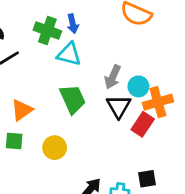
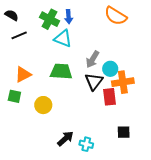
green trapezoid: (73, 99) -> (61, 71), turned -70
red rectangle: (143, 124) -> (110, 97), turned -48
black square: (147, 179) -> (124, 132), moved

